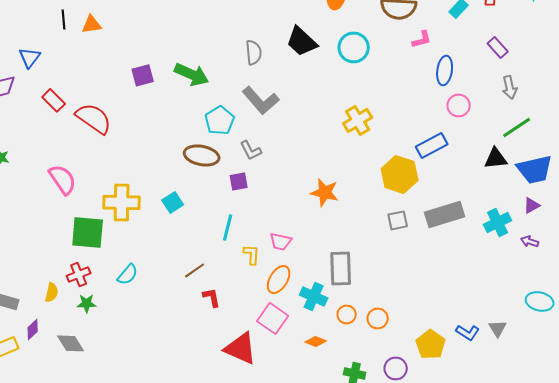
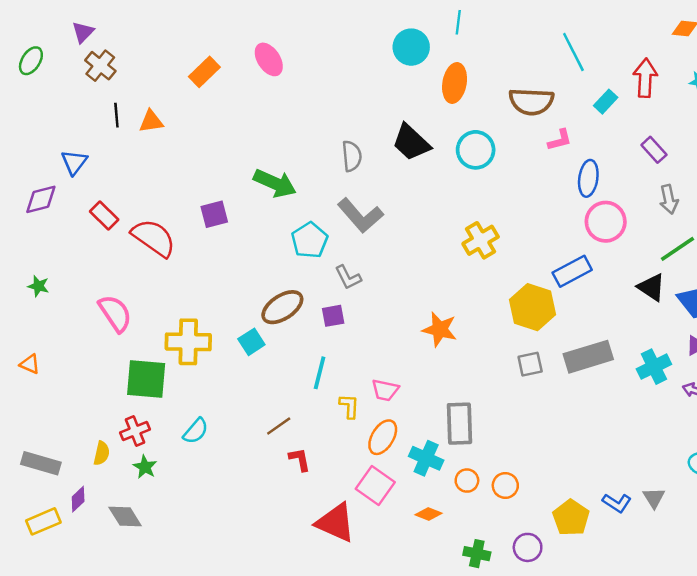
purple square: (143, 75) -> (214, 214), moved
pink circle: (459, 105) -> (606, 222), size x1.4
brown ellipse: (202, 155) -> (282, 307), moved, turned -44
black triangle: (496, 158) -> (651, 287), turned 40
green star: (87, 303) -> (145, 467), turned 30

